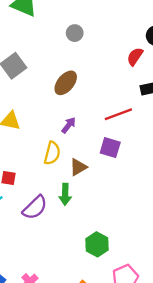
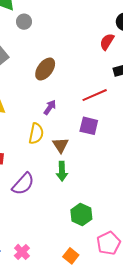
gray circle: (75, 33) -> (24, 22), moved
brown triangle: (78, 167) -> (61, 145), turned -30
green arrow: (65, 194) -> (62, 171), moved

